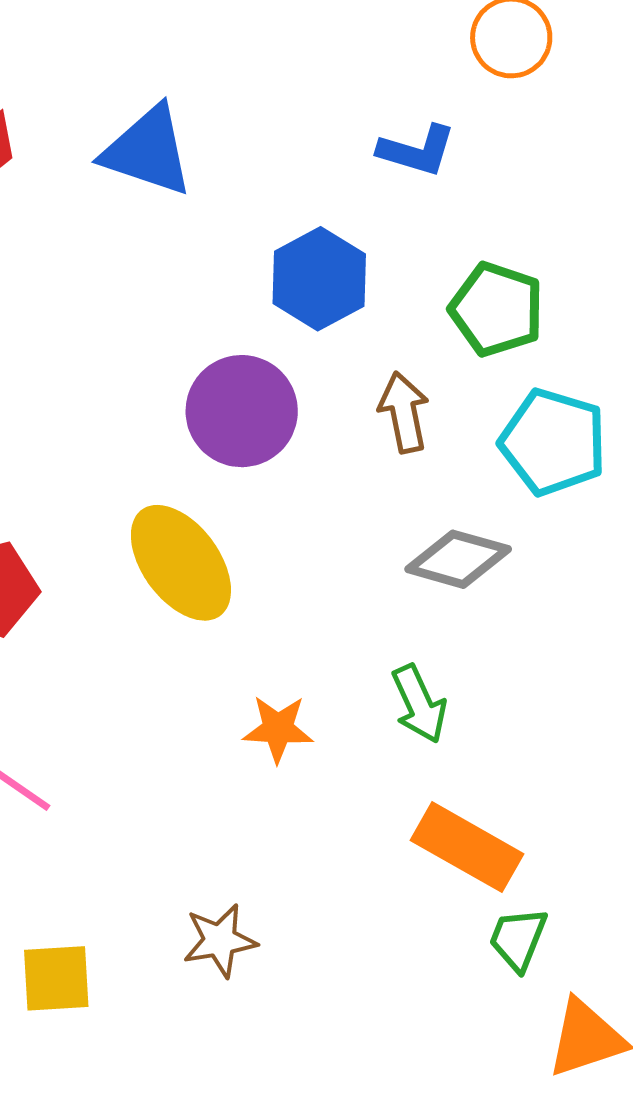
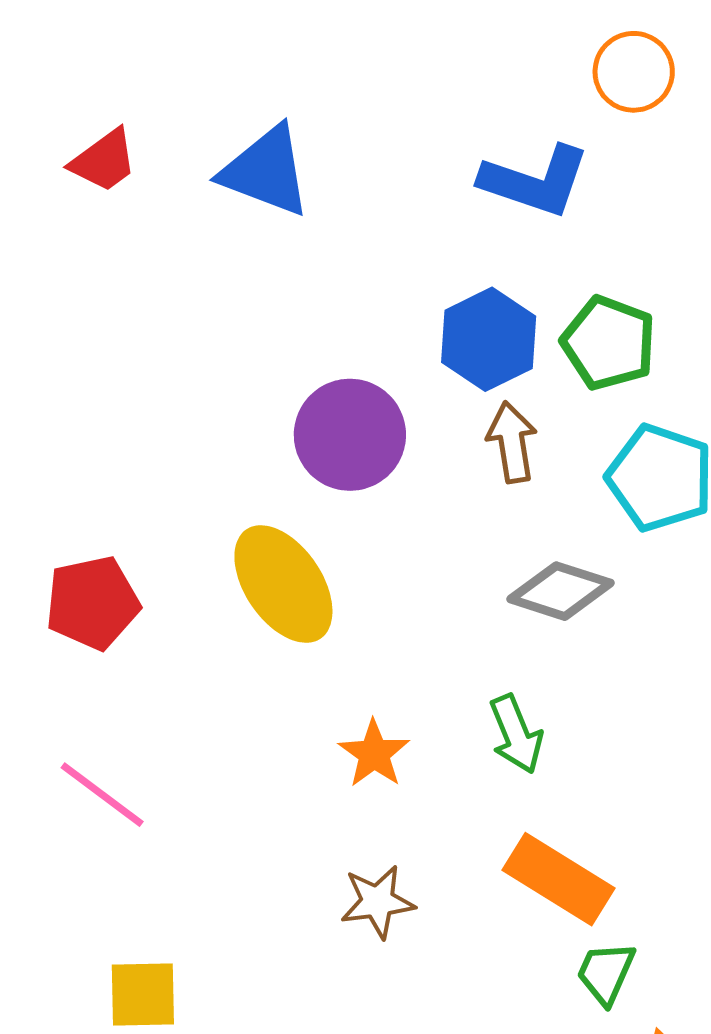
blue L-shape: (417, 151) -> (535, 181), size x1.4
blue hexagon: (319, 279) -> (489, 339), moved
orange star: (278, 729) -> (374, 754), turned 30
brown star: (220, 940) -> (378, 902), moved

